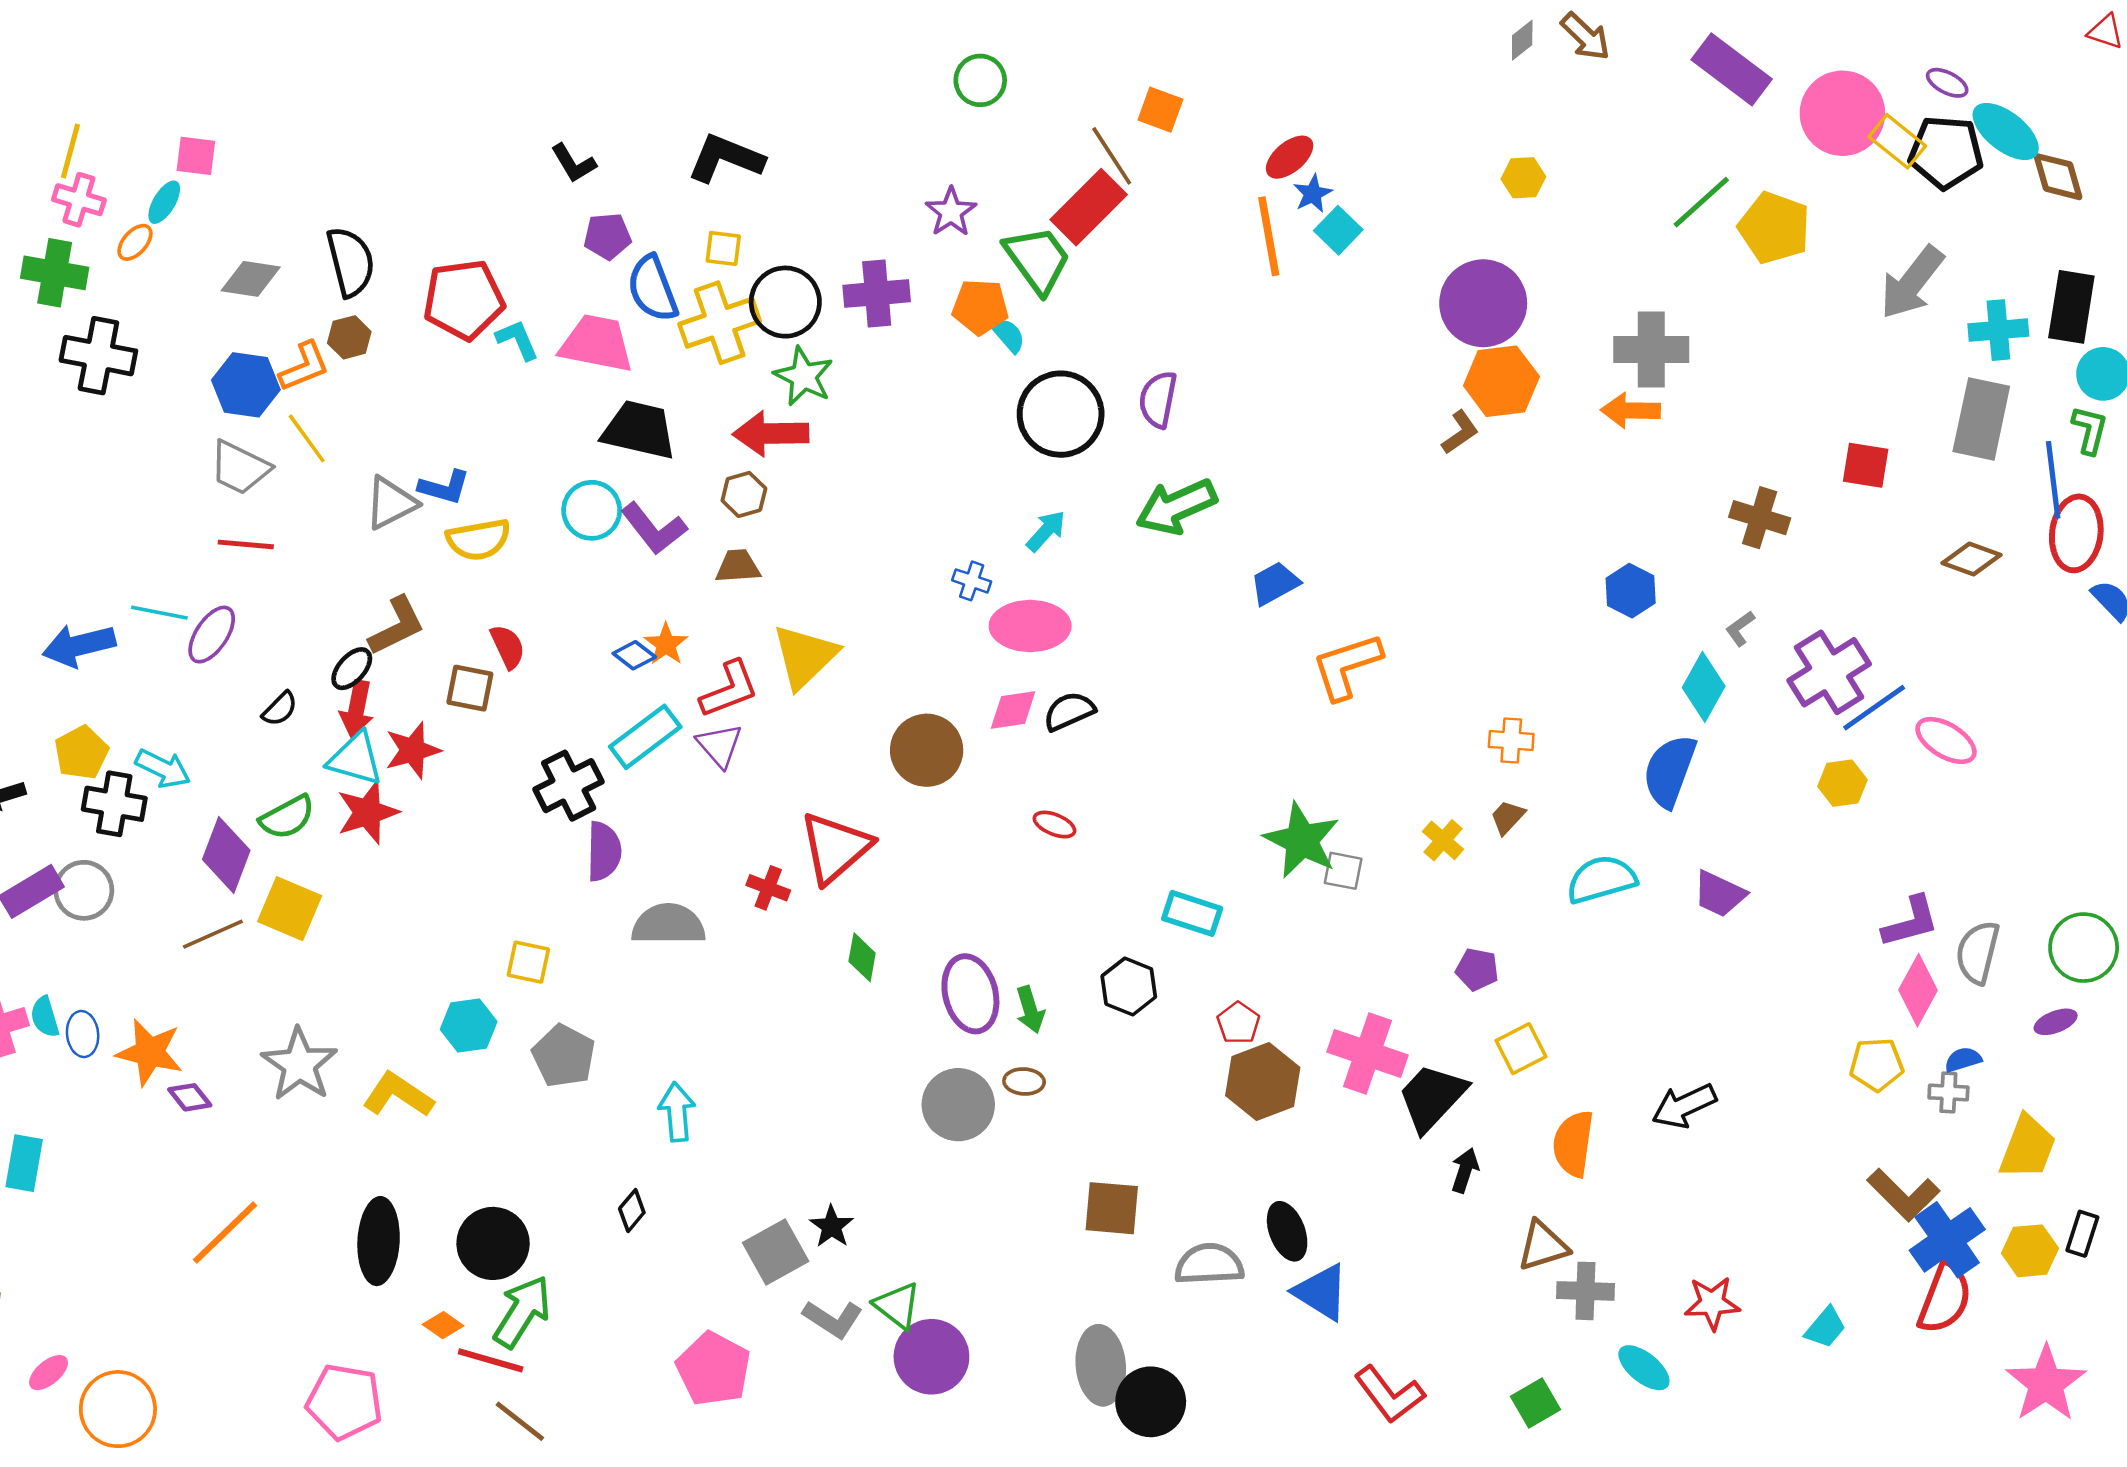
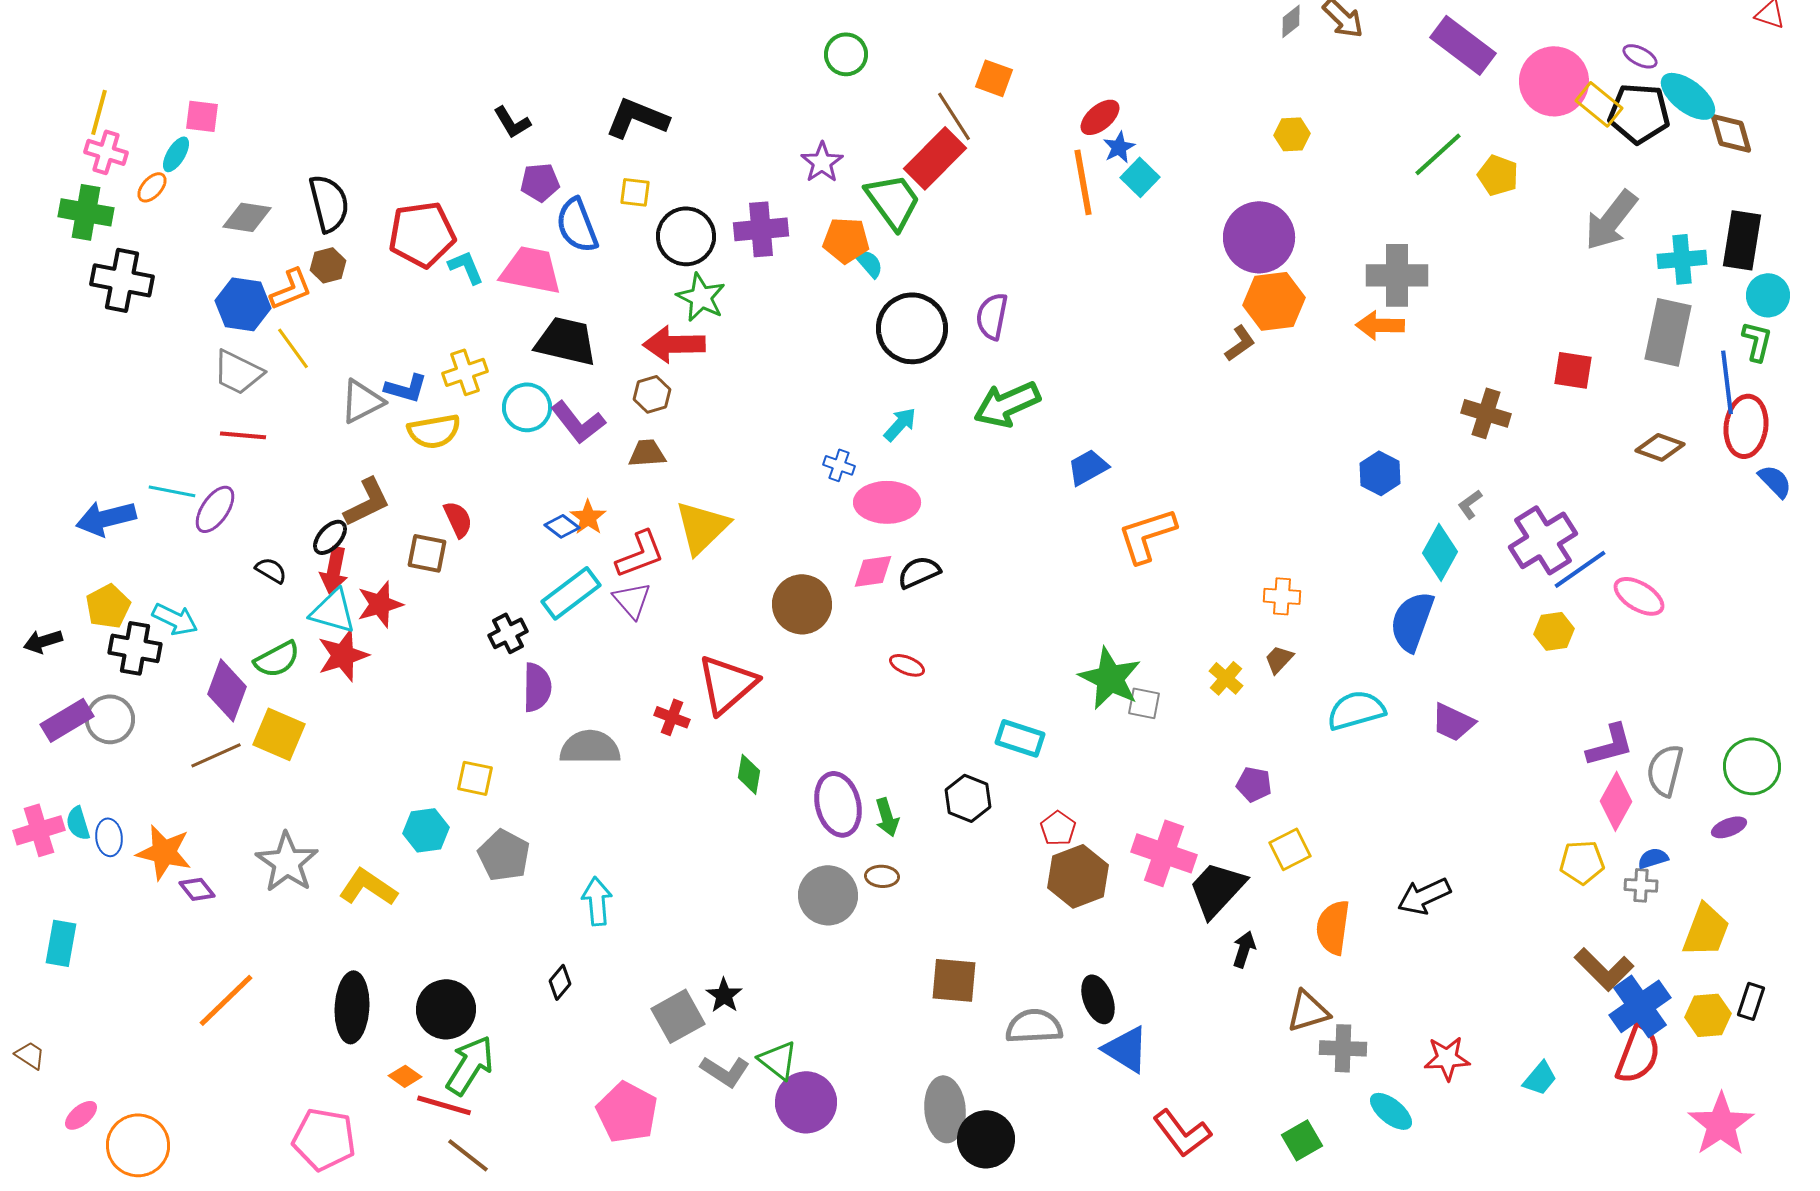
yellow pentagon: (1774, 228) -> (1498, 175), size x0.7
yellow cross: (720, 323) -> (465, 372), moved, size x0.7
black semicircle: (280, 709) -> (271, 570), turned -104
black cross: (569, 786) -> (508, 633), size x0.7

